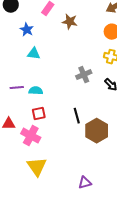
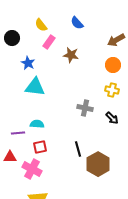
cyan triangle: (34, 54) -> (35, 87), size x1.5
gray cross: (84, 75) -> (85, 108), turned 35
purple line: (17, 88) -> (18, 133), moved

